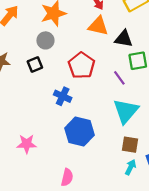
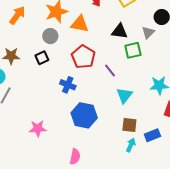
orange triangle: (98, 26) -> (80, 24), moved
purple line: (119, 78) -> (110, 70), moved
cyan triangle: (126, 111) -> (124, 95), size x0.7

